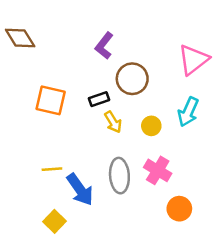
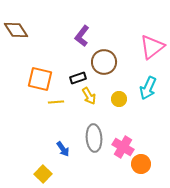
yellow line: (52, 169) -> (56, 102), moved
pink cross: (158, 170) -> (123, 147), moved
blue arrow: (80, 190) -> (63, 149), size x0.6

